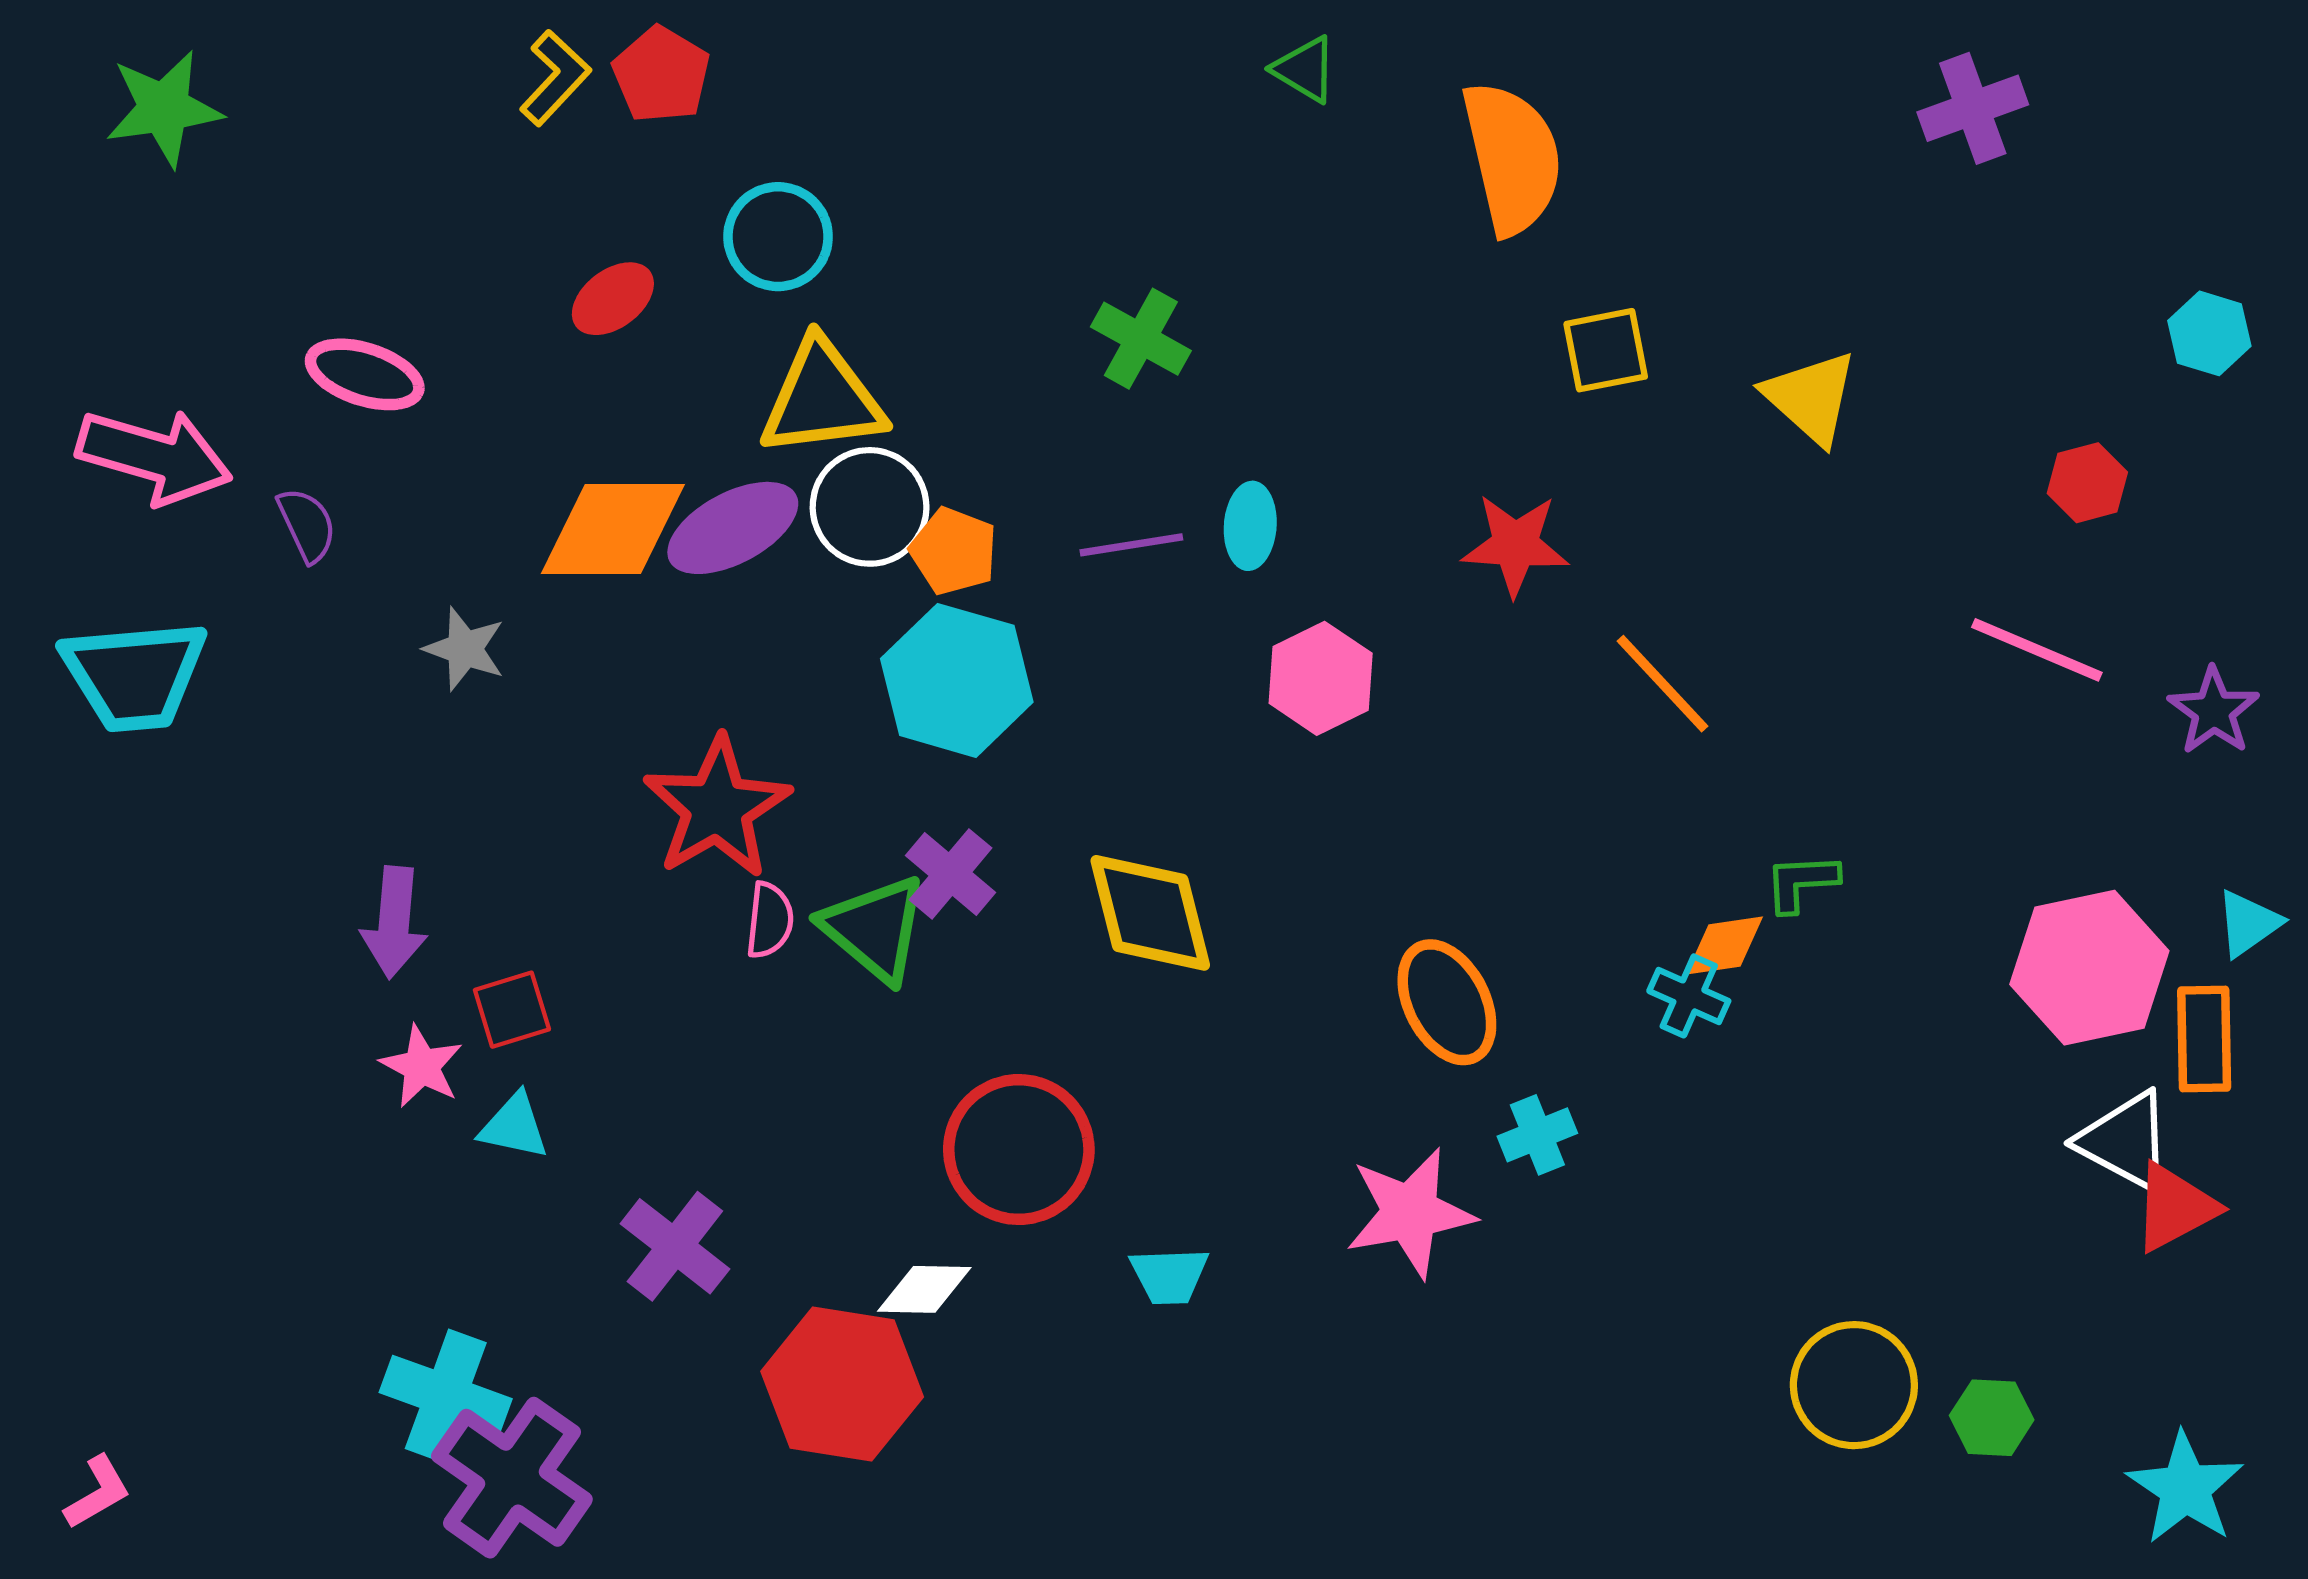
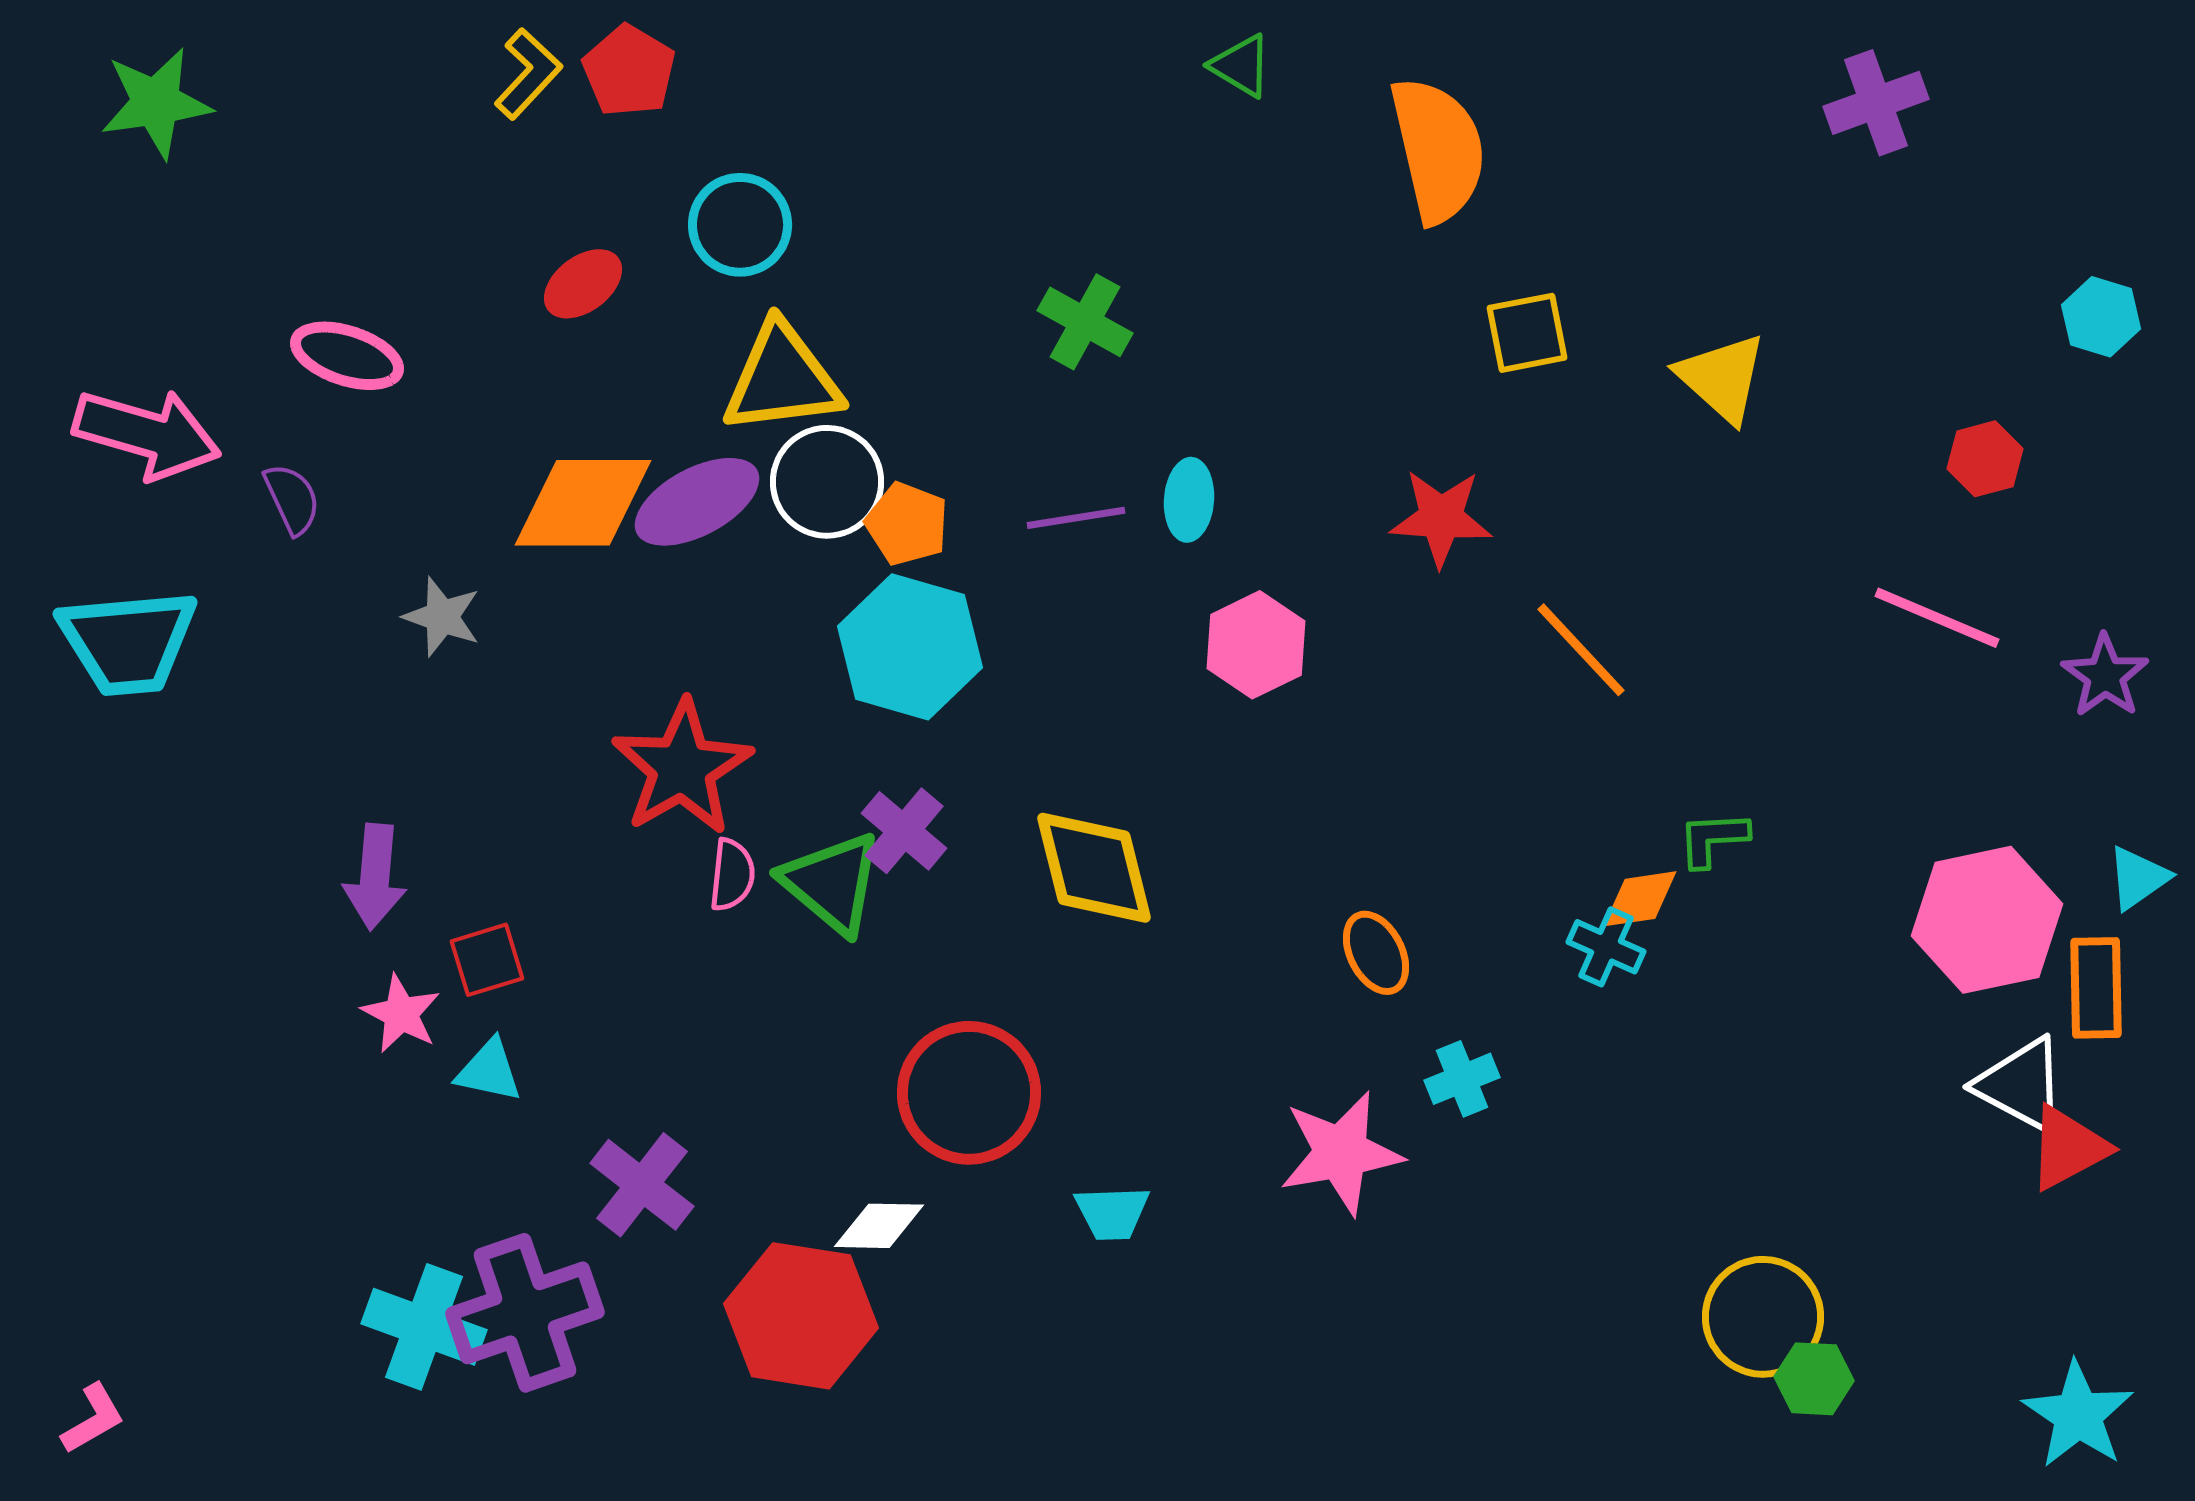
orange ellipse: (1447, 1002) -> (1376, 953), size x0.7
green hexagon: (1992, 1418) -> (1814, 1379), moved
purple cross: (512, 1478) -> (525, 1313), moved, turned 36

